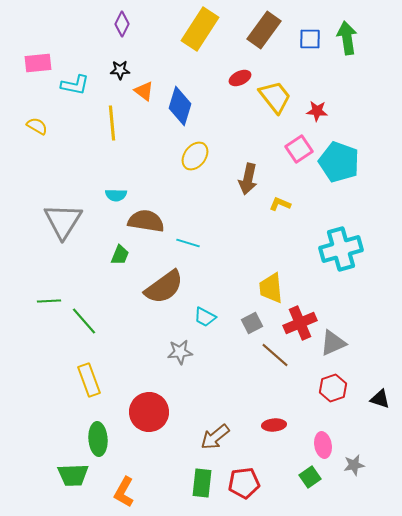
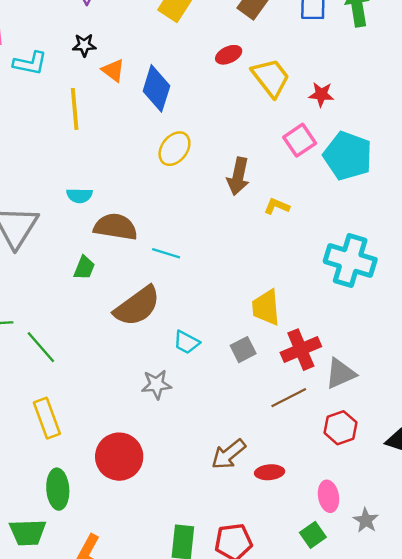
cyan cross: (341, 249) -> (350, 260), turned 33
brown line: (275, 355) -> (289, 398), moved, turned -68
brown arrow: (215, 437) -> (229, 454), moved
gray star: (354, 465) -> (366, 520), turned -30

